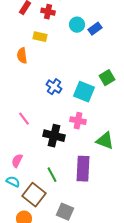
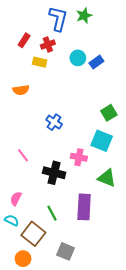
red cross: (48, 12) -> (48, 44), turned -32
yellow rectangle: (40, 37) -> (40, 62), moved
orange semicircle: (22, 56) -> (21, 90), turned -91
cyan square: (84, 92) -> (102, 141), moved

